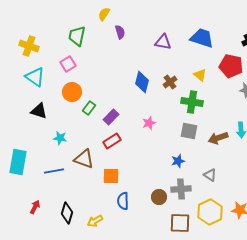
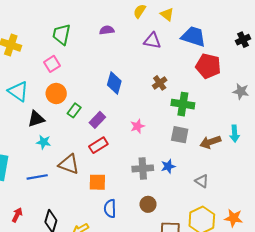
yellow semicircle: (104, 14) -> (140, 11), moved
purple semicircle: (120, 32) -> (107, 30), turned -80
red pentagon: (231, 66) -> (208, 66), moved
yellow triangle: (200, 75) -> (167, 14), moved
cyan triangle: (35, 77) -> (18, 91), moved
blue diamond: (142, 82) -> (114, 83), moved
black triangle: (39, 111) -> (36, 119), moved, turned -36
gray cross: (181, 189) -> (143, 168), moved

